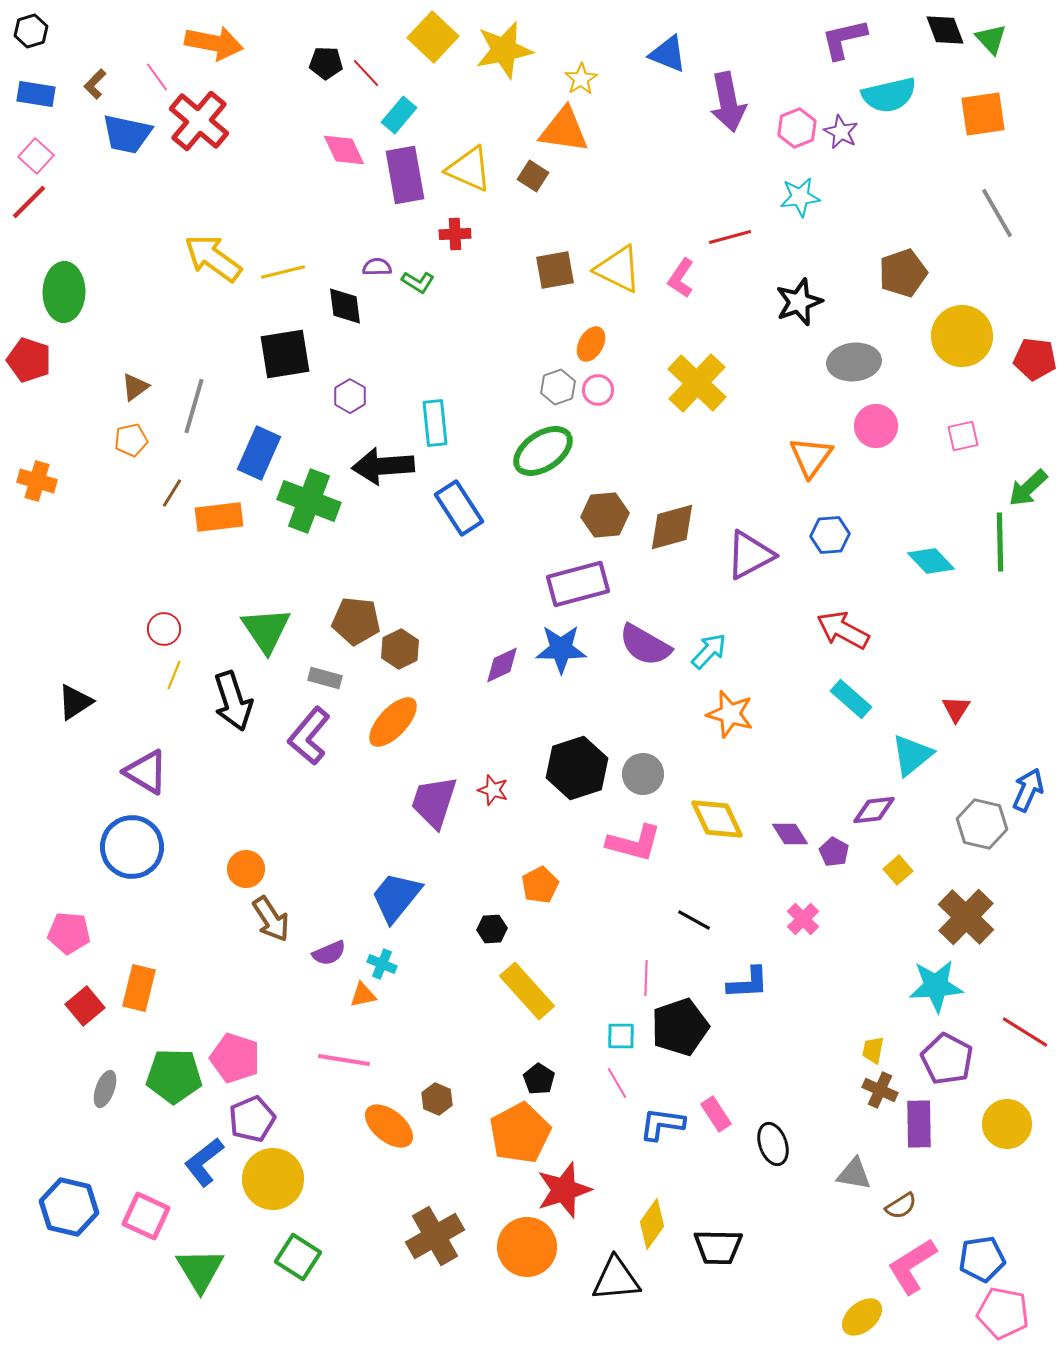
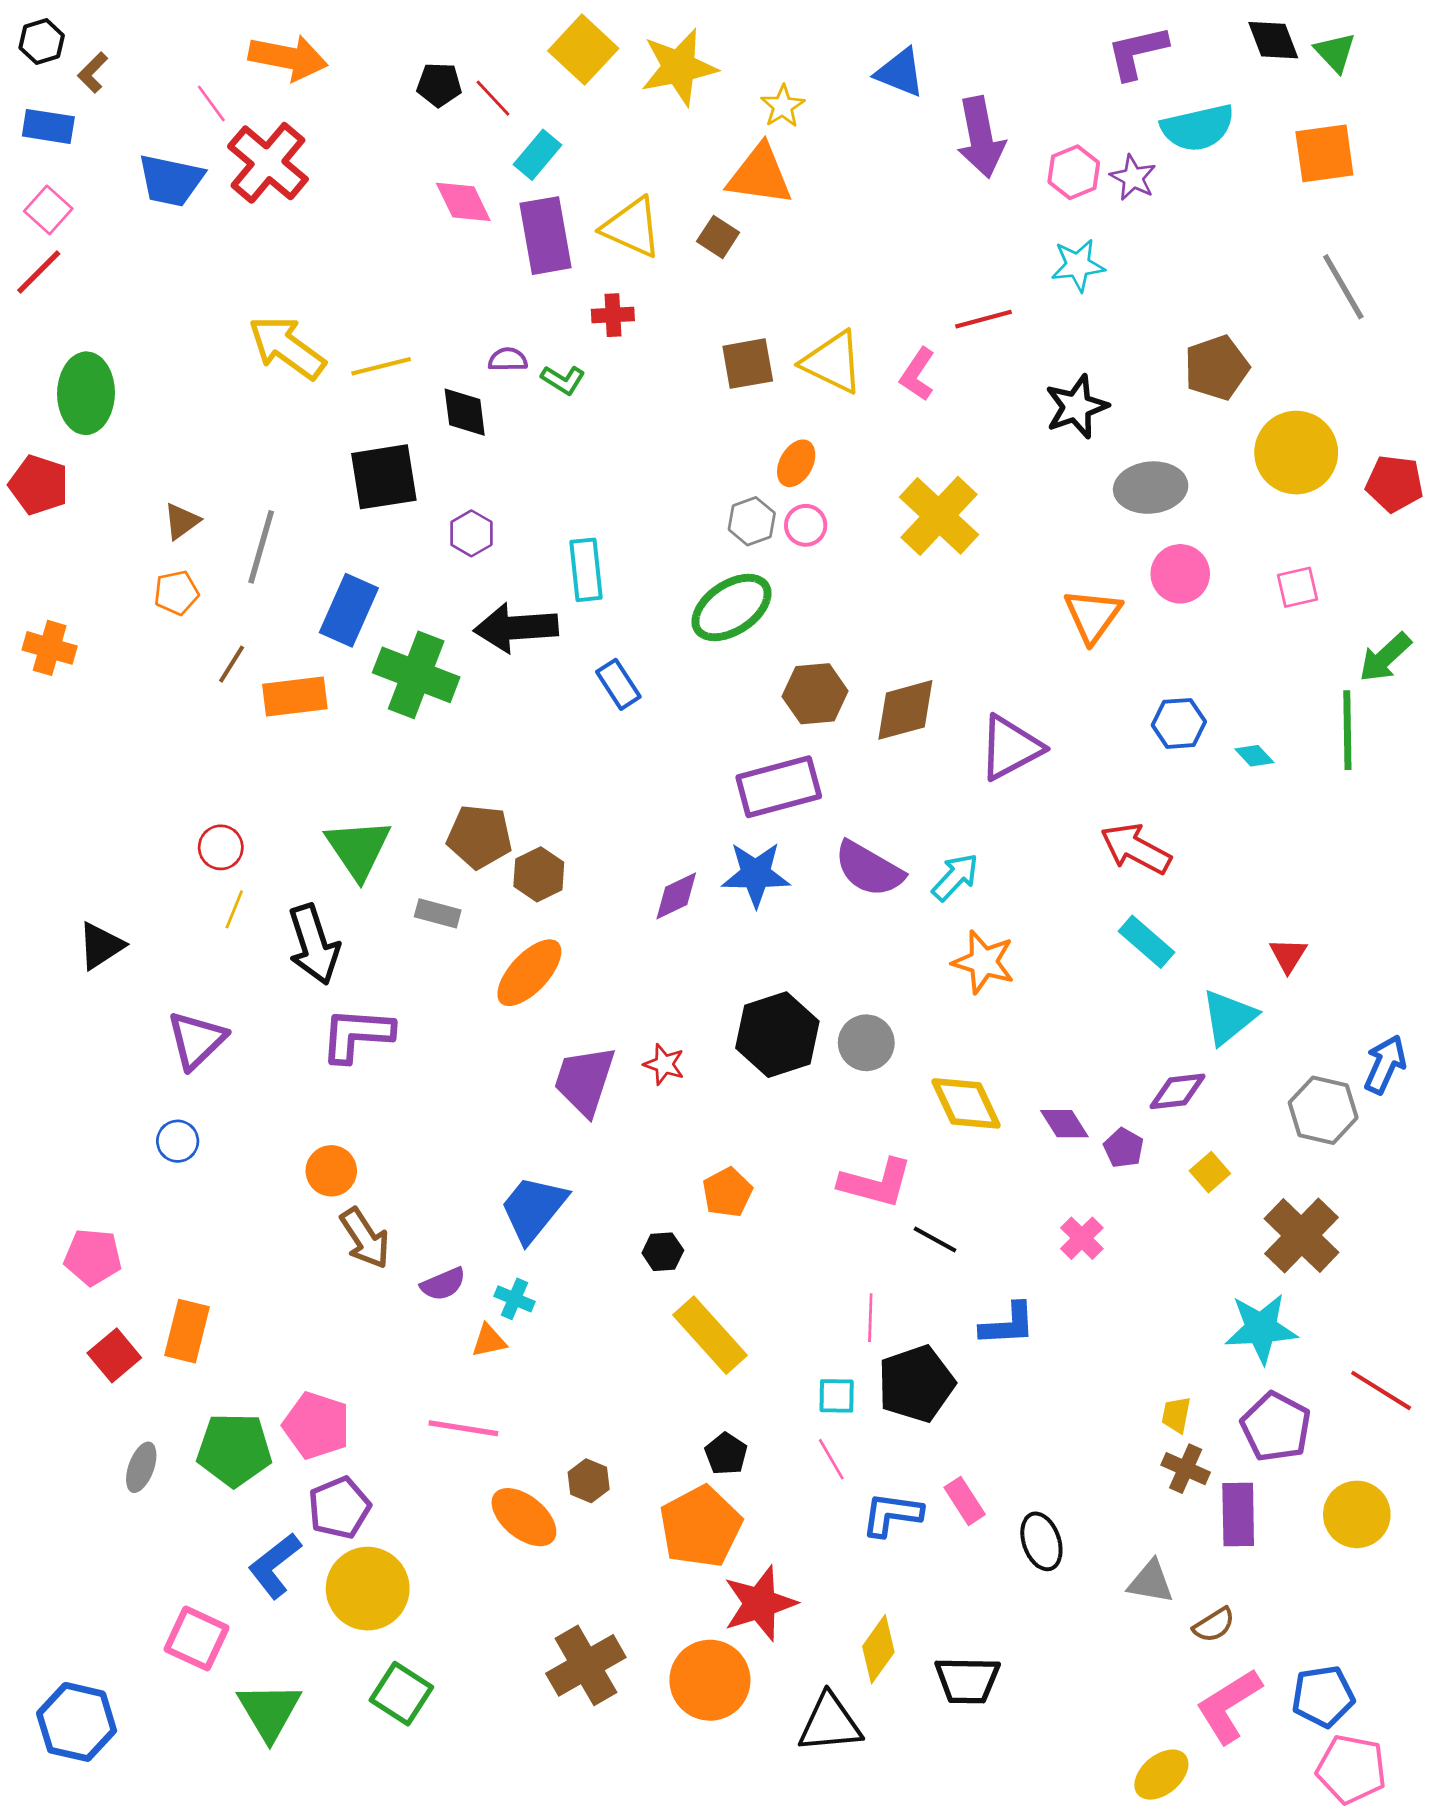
brown L-shape: (95, 84) -> (93, 73), moved
blue rectangle: (459, 508) -> (618, 684), size x0.7
blue hexagon: (830, 535) -> (1179, 723), moved
cyan diamond: (931, 561) -> (1254, 756), size x0.6
purple L-shape: (309, 736) -> (357, 1035), moved, turned 54
purple triangle: (146, 772) -> (197, 1040), turned 45
pink L-shape: (634, 843) -> (876, 1183), moved
blue circle: (132, 847) -> (178, 1141), size x0.5
blue hexagon: (69, 1207) -> (77, 1722), moved

